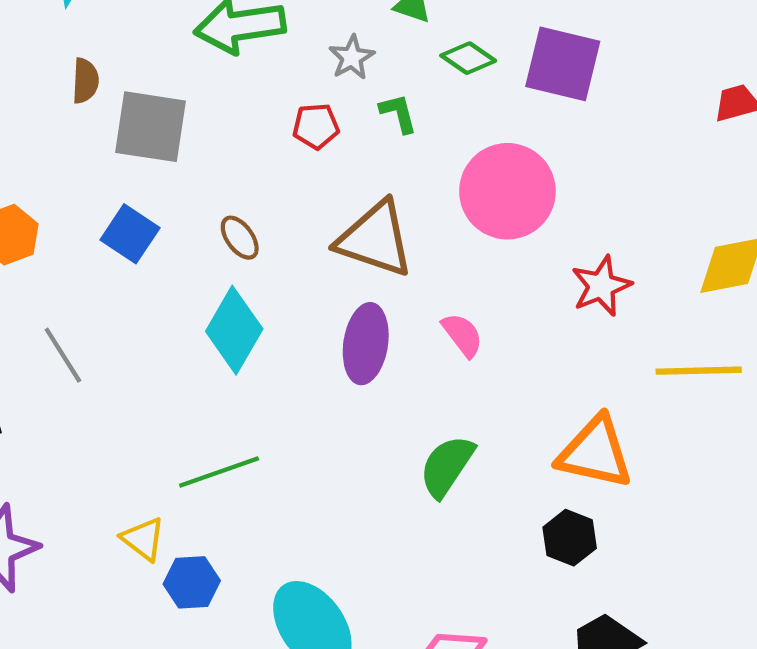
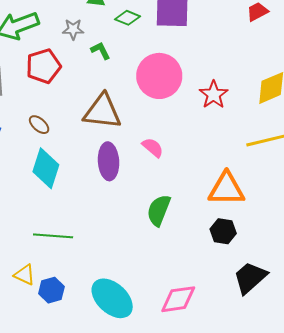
gray star: (352, 57) -> (73, 29), turned -30
red pentagon: (316, 126) -> (43, 66), moved, size x1.6
red star: (601, 286) -> (214, 95), moved
green line: (219, 472) -> (53, 236), turned 36

